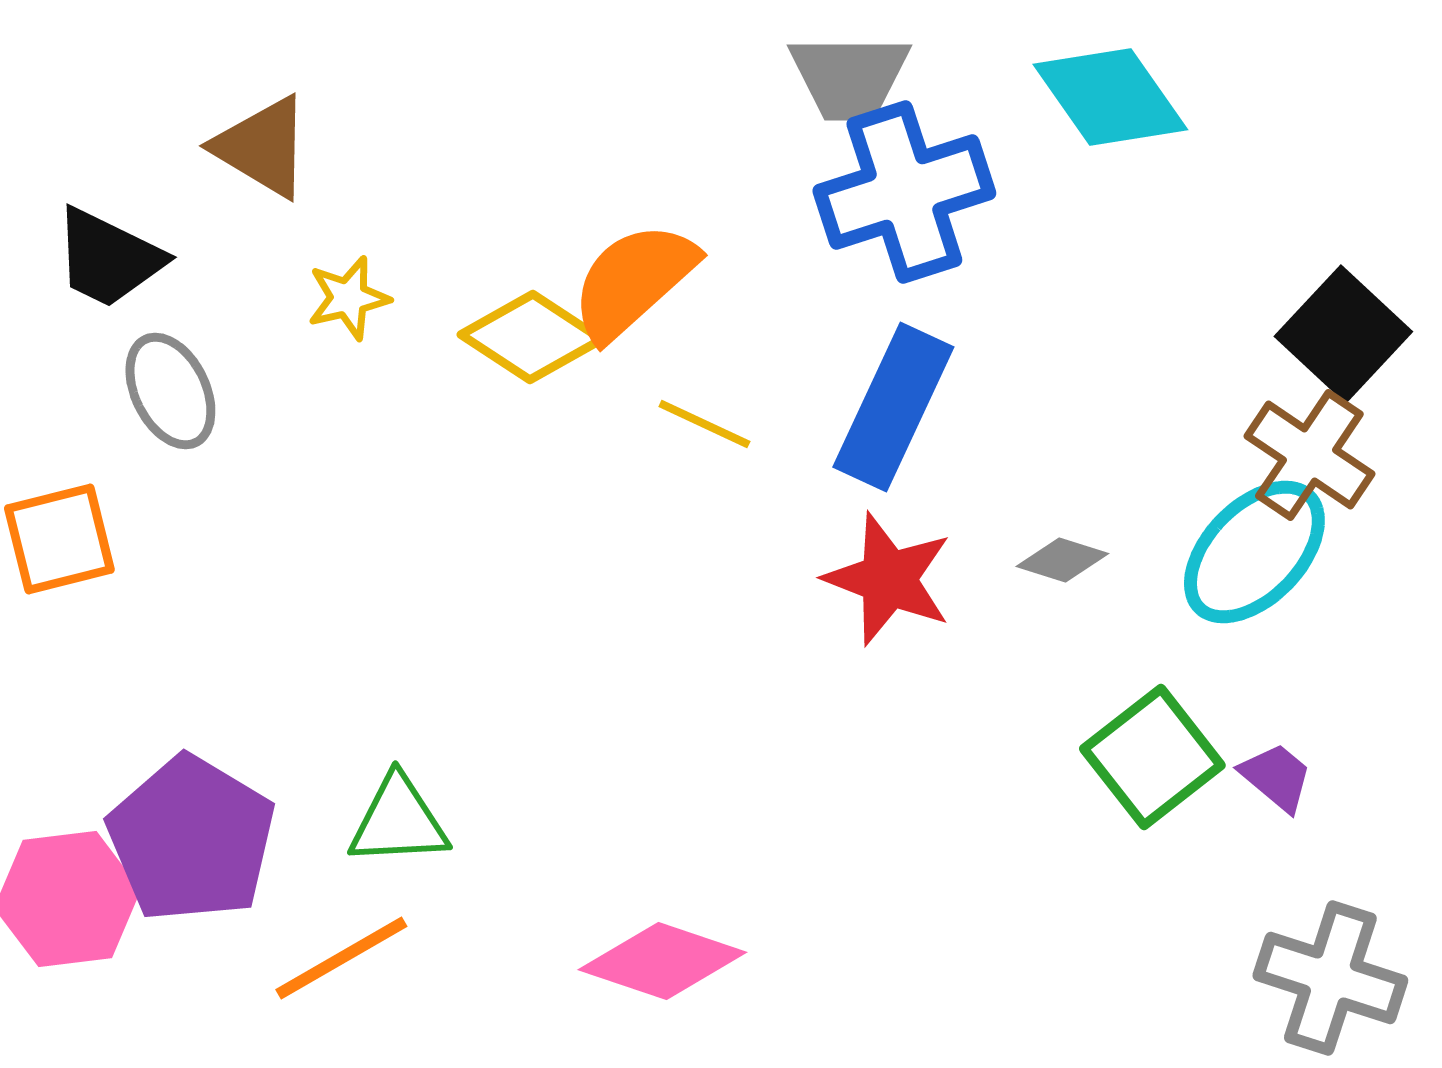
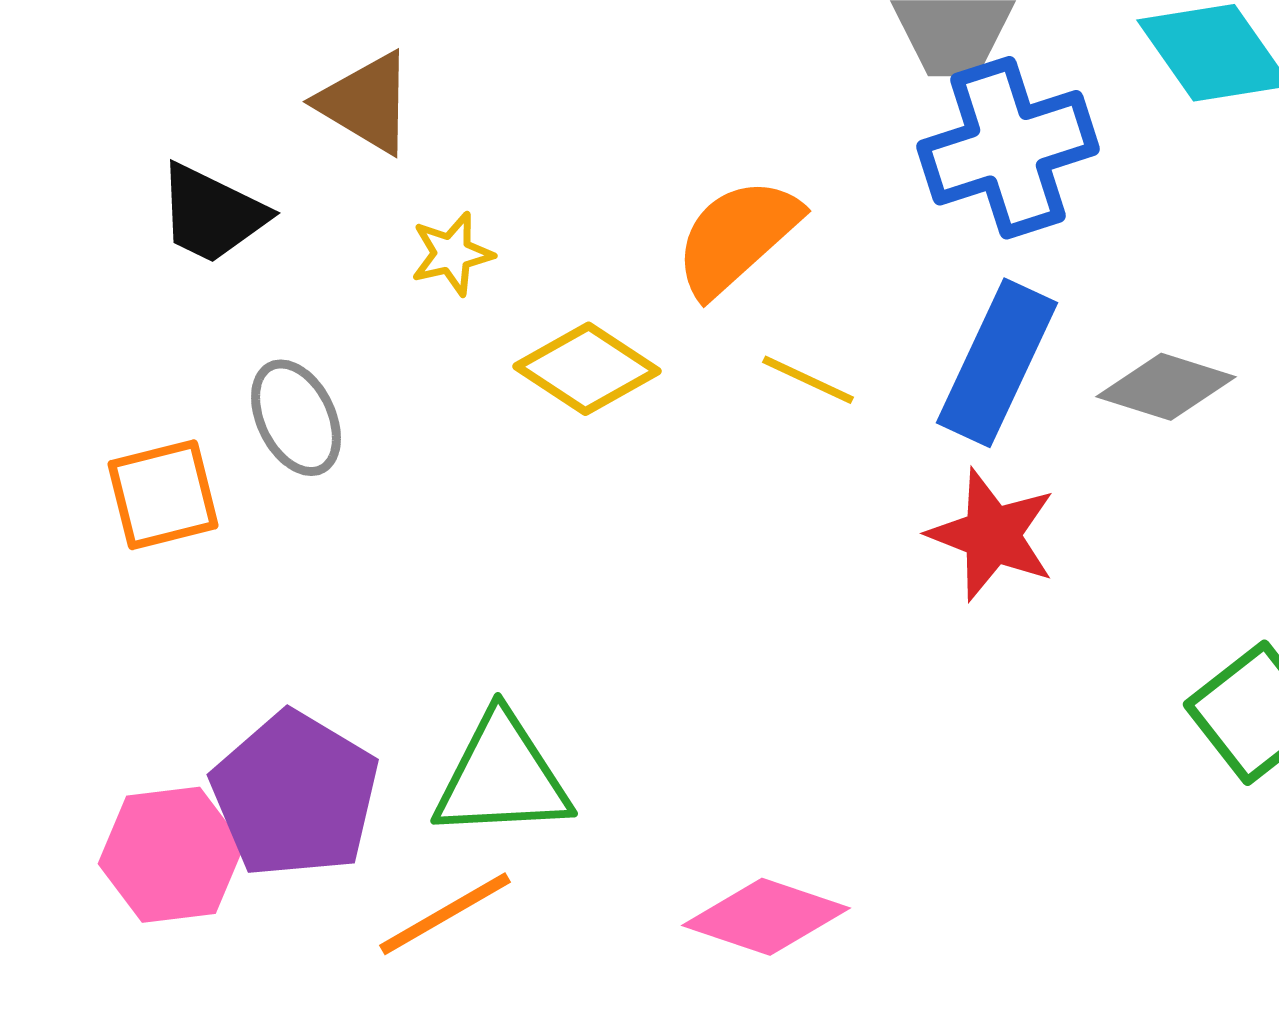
yellow diamond: (531, 337) -> (587, 369), moved
gray ellipse: (170, 391) -> (296, 418), moved
gray diamond: (1062, 560) -> (1166, 387), moved, size x1.5
green triangle: (398, 821) -> (502, 777), size x1.4

